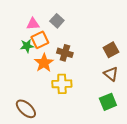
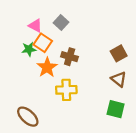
pink triangle: (33, 24) -> (35, 26), turned 32
orange square: (40, 40) -> (43, 43), turned -30
green square: (108, 102) -> (116, 109), turned 36

